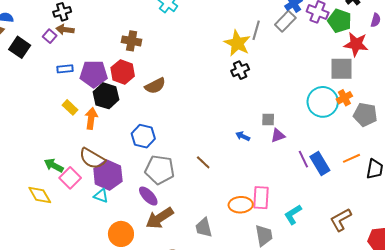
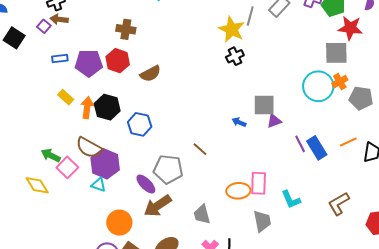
black hexagon: (106, 96) -> (107, 107), moved
gray square: (268, 120) -> (264, 105), size x1.6
gray pentagon: (160, 170) -> (168, 169), moved
cyan L-shape: (293, 215) -> (291, 199), turned -80

